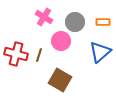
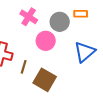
orange rectangle: (103, 22) -> (81, 14), moved
brown line: (39, 55) -> (24, 67), moved

